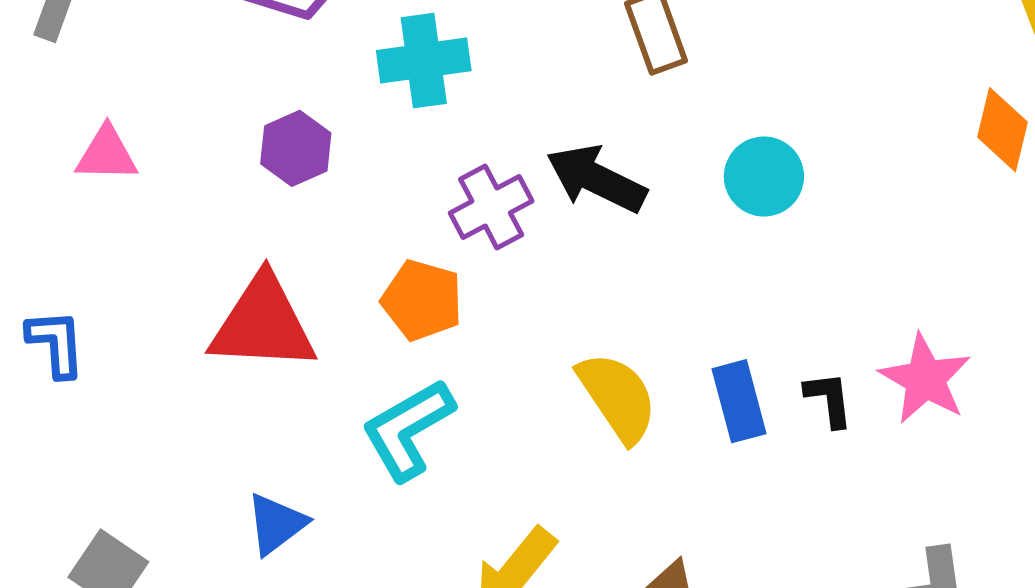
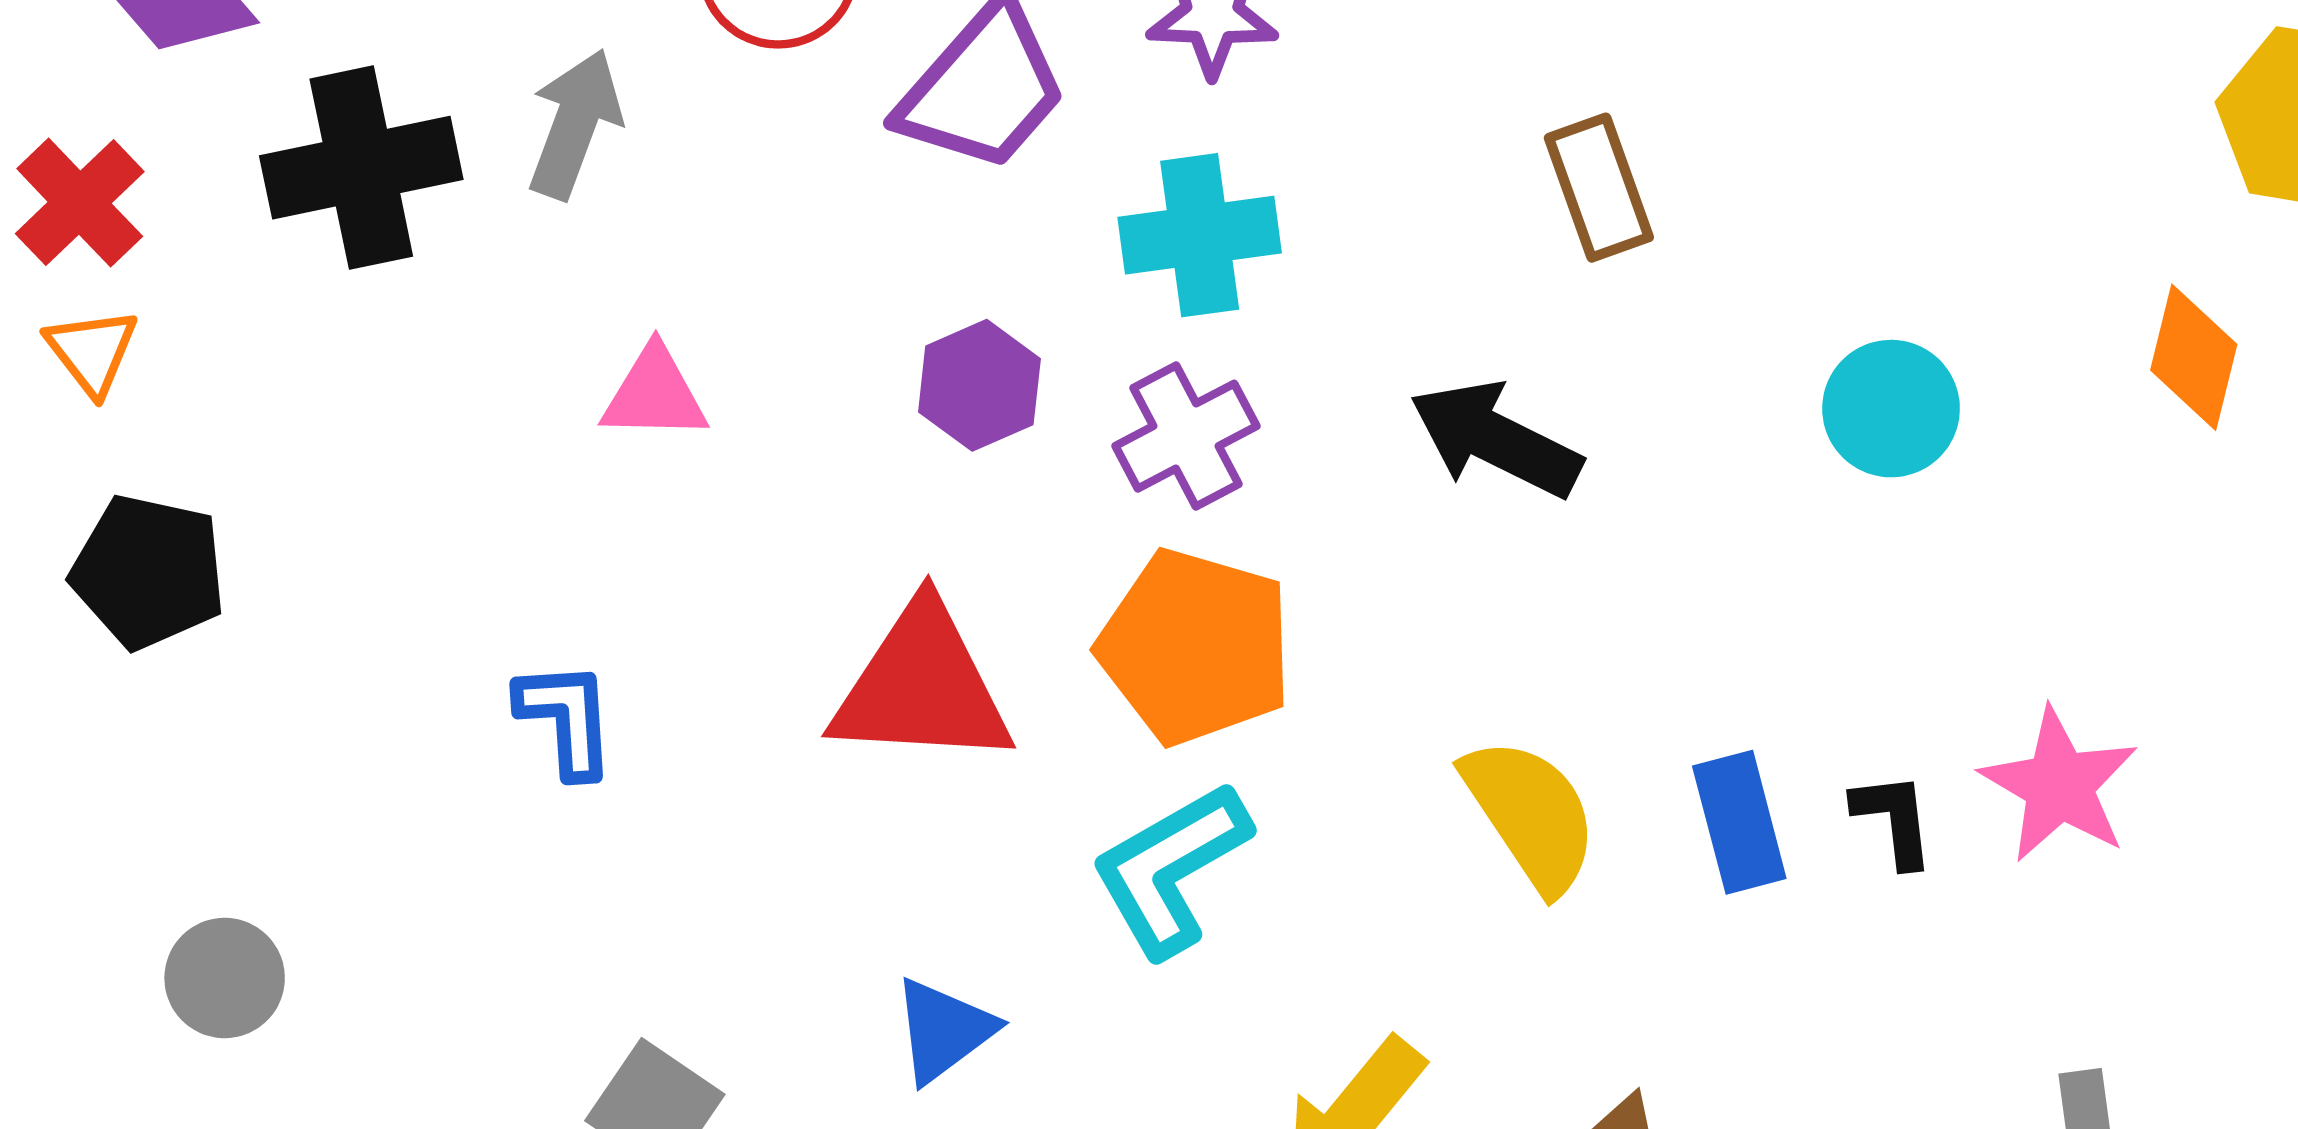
cyan circle: (764, 177) -> (1891, 409), moved
purple cross: (491, 207) -> (1186, 436), moved
orange pentagon: (422, 300) -> (1195, 647), size x1.4

